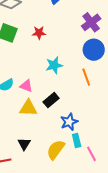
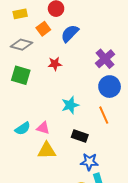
red star: (39, 33) -> (55, 64), moved
black rectangle: (51, 100) -> (80, 136), moved, turned 63
blue star: (69, 122) -> (89, 162), turned 30

